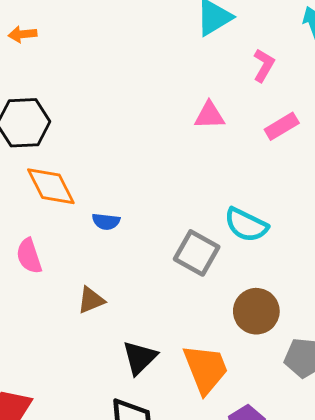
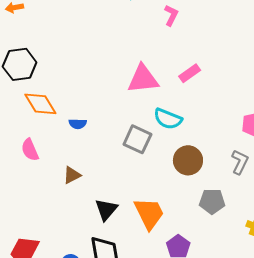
pink triangle: (209, 115) -> (143, 79), moved, size x1.6
pink rectangle: (282, 126) -> (190, 73), moved
brown circle: (256, 311) -> (188, 160), moved

